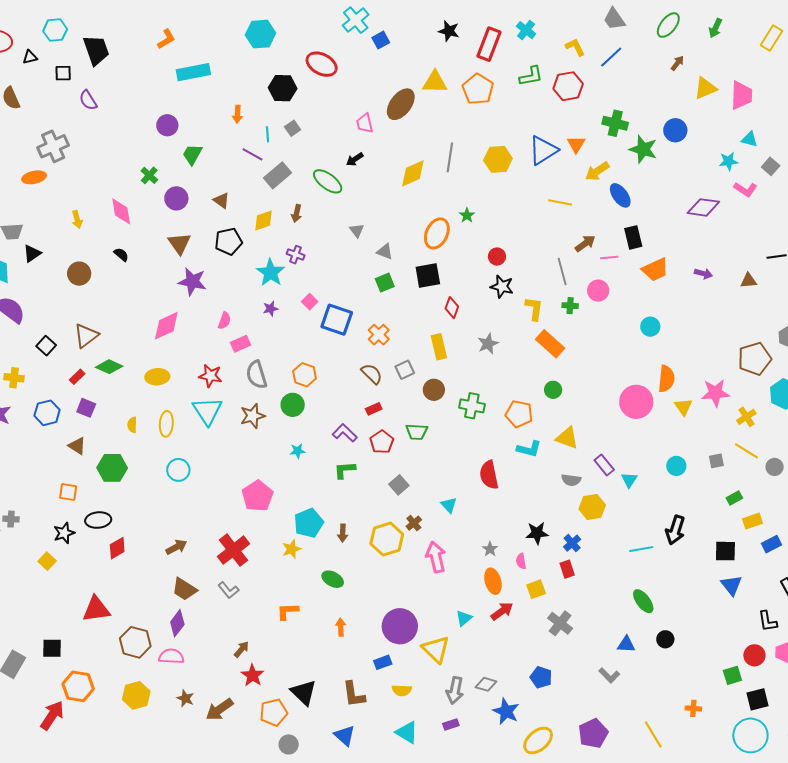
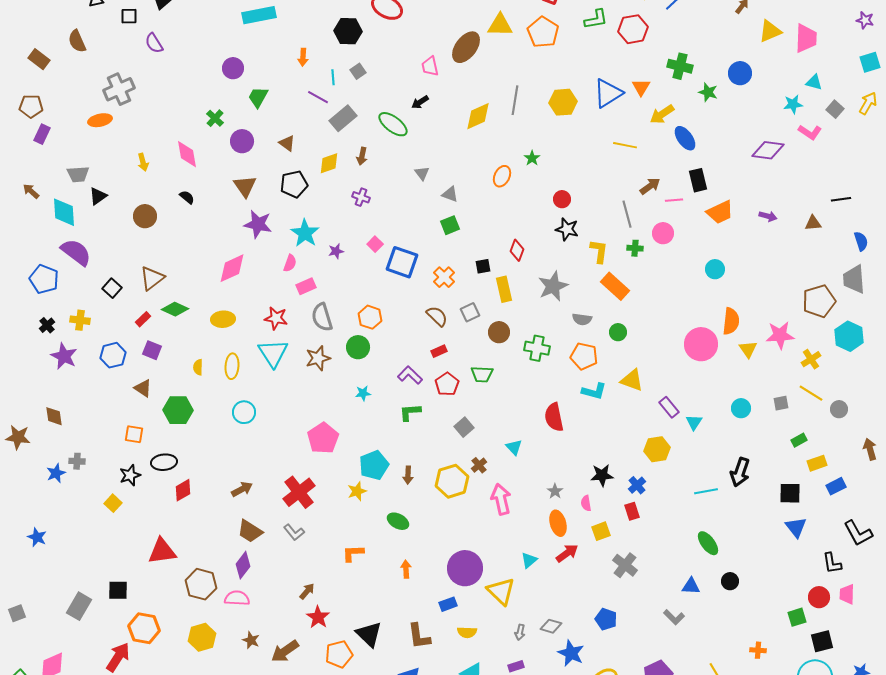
green star: (643, 149) -> (708, 92), size x0.7
orange ellipse: (437, 233) -> (502, 176), size x0.7
cyan star: (271, 273) -> (305, 233), moved
black square: (428, 276) -> (483, 266), moved, size x0.6
gray star: (488, 344) -> (553, 286), size x1.4
gray semicircle: (571, 480) -> (582, 319), moved
gray arrow: (455, 690) -> (520, 632), size x0.6

